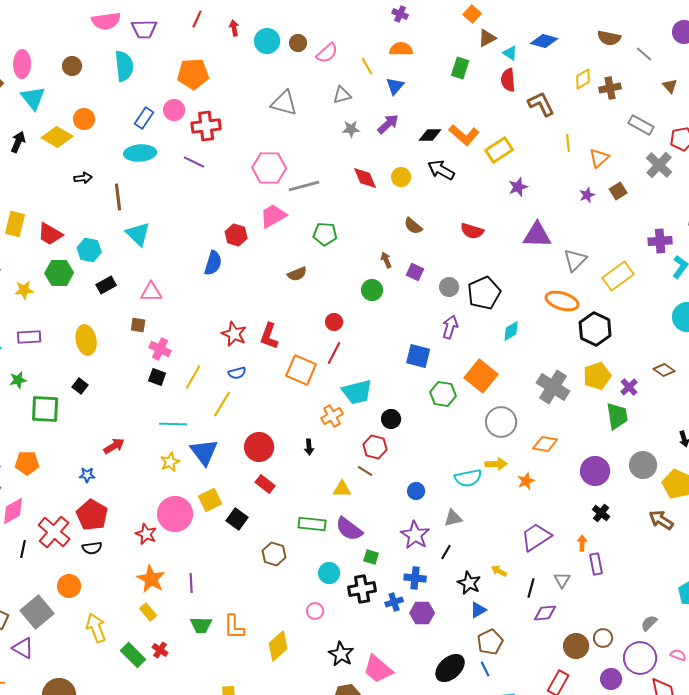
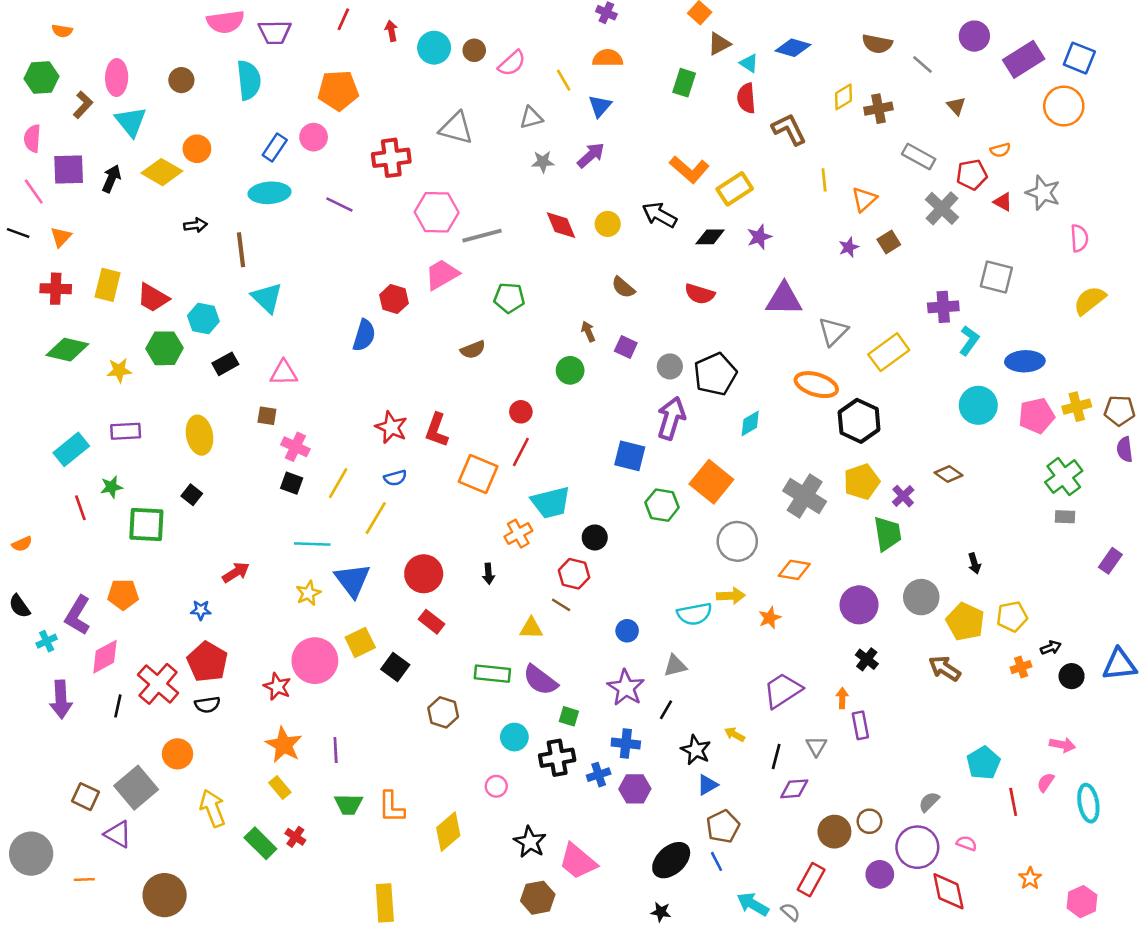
red cross: (206, 126) -> (391, 158), moved
black diamond: (430, 135) -> (710, 237), moved
purple arrow: (450, 327) -> (671, 418), size x1.4

